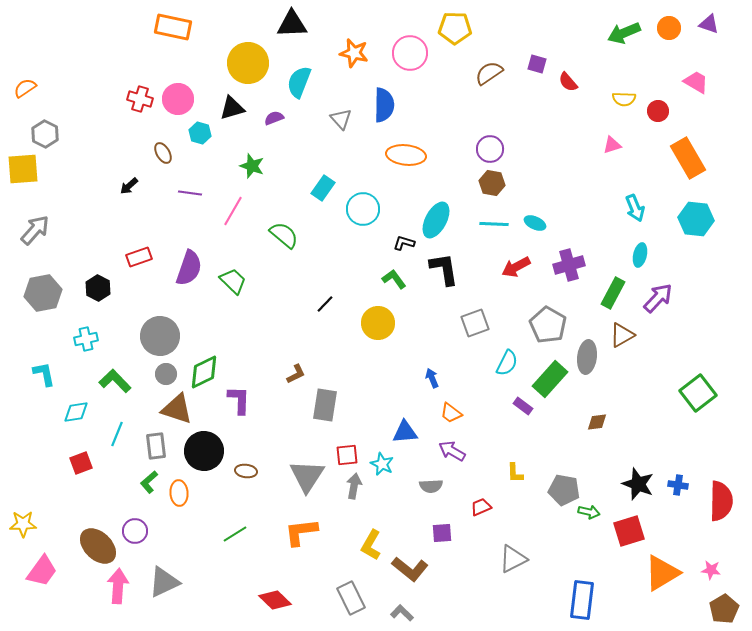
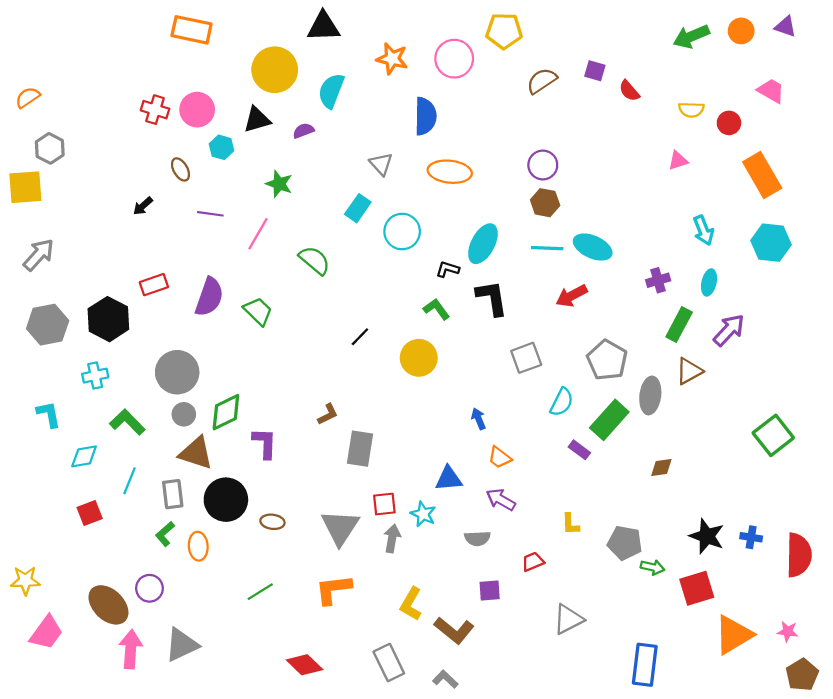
gray triangle: (341, 119) -> (381, 164), moved
cyan ellipse: (535, 223) -> (593, 247), size x1.6
purple cross: (569, 265) -> (658, 280), moved, size x0.7
black hexagon: (98, 288) -> (108, 319), size x1.5

